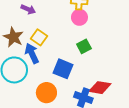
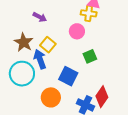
pink circle: (79, 17) -> (77, 31), moved
red diamond: (100, 88) -> (102, 97), turned -70

